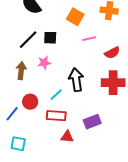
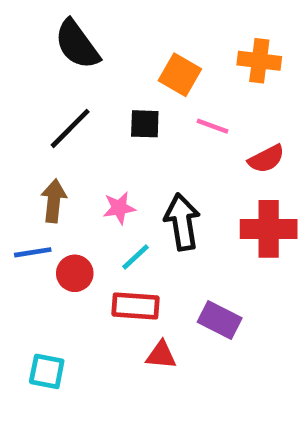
black square: (50, 38) -> (145, 124), moved
pink line: (89, 39) -> (213, 126), turned 32
pink star: (44, 63) -> (119, 208), moved
blue line: (12, 114) -> (33, 252), moved, turned 42
purple rectangle: (92, 122) -> (220, 320), turned 48

